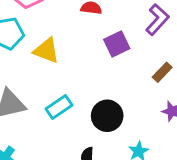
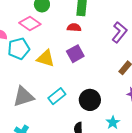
purple square: (117, 44) -> (75, 54), moved

